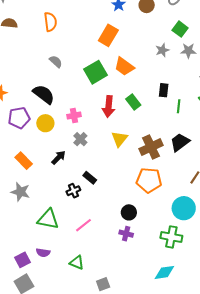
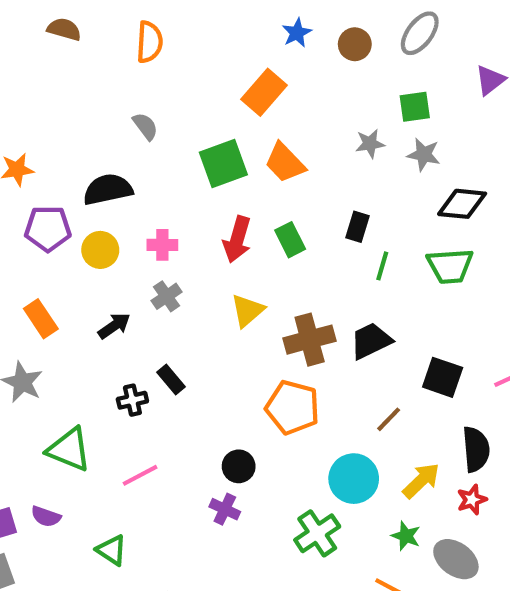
green square: (180, 29) -> (415, 107), turned 35
black semicircle: (44, 94) -> (108, 189), turned -60
green cross: (171, 237) -> (317, 533), turned 35

